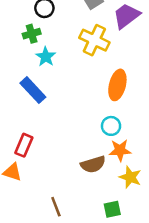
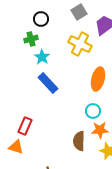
blue rectangle: (33, 90) -> (48, 83), moved
brown semicircle: (93, 164) -> (79, 141), turned 108

